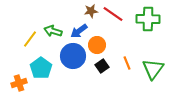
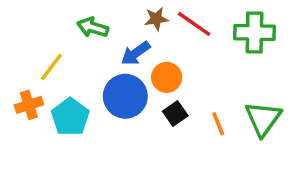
green arrow: (53, 31) -> (93, 27), moved
orange line: (127, 63) -> (218, 124), moved
orange cross: (19, 83) -> (29, 105), moved

